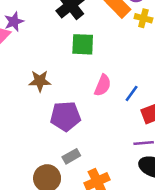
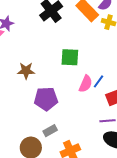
green square: (83, 44) -> (70, 57), moved
pink semicircle: (103, 85) -> (86, 84), moved

